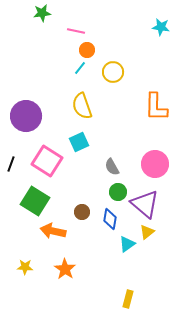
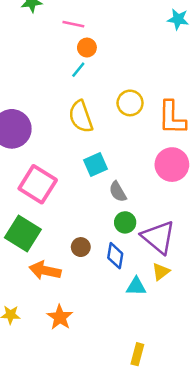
yellow circle: (113, 72) -> (130, 103), moved
cyan square: (79, 142) -> (96, 165), moved
pink circle: (155, 164) -> (172, 165), moved
cyan triangle: (127, 244) -> (136, 286), turned 36

